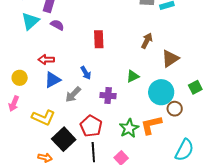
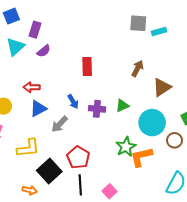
purple semicircle: (57, 25) -> (44, 51), turned 112
purple cross: (108, 96) -> (97, 109), moved
brown circle: (175, 109) -> (175, 140), moved
yellow L-shape: (43, 118) -> (28, 148), turned -30
green star: (129, 128) -> (126, 147), moved

